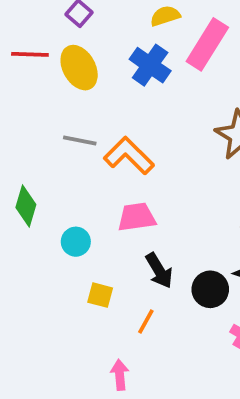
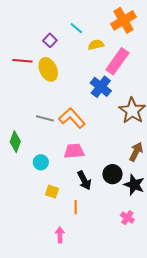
blue cross: (150, 65) -> (101, 87), moved
gray line: (80, 141) -> (45, 118), moved
black circle: (210, 289) -> (112, 174), moved
orange line: (146, 321) -> (76, 207), turned -32

